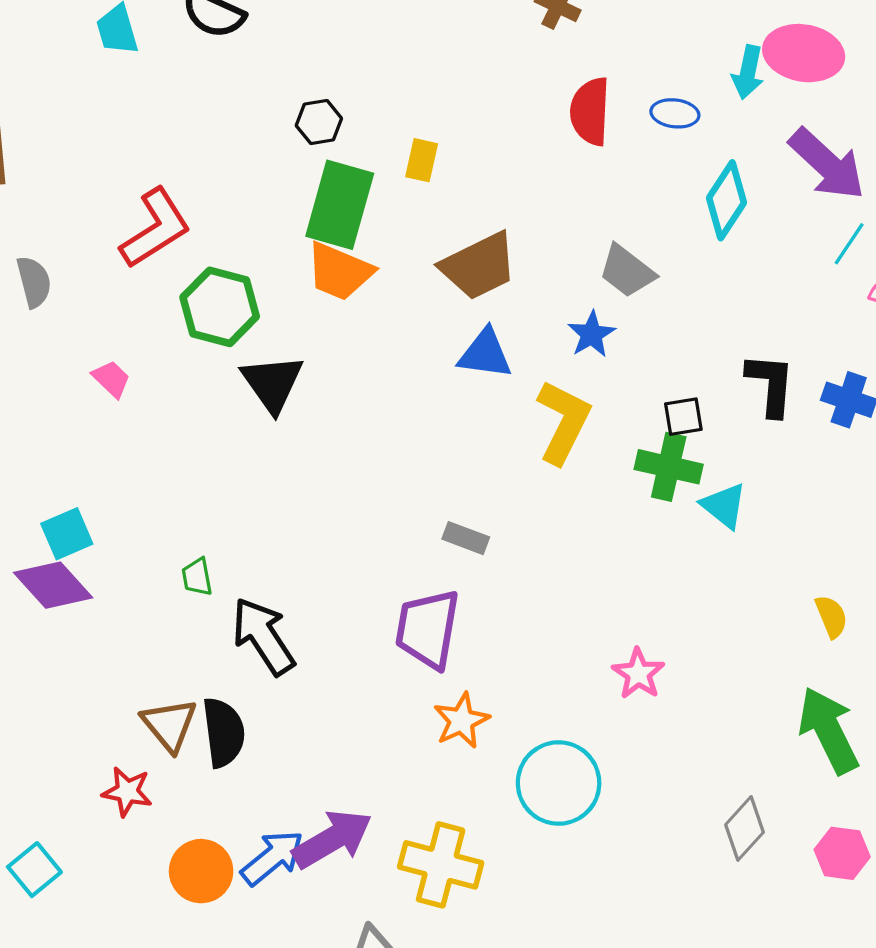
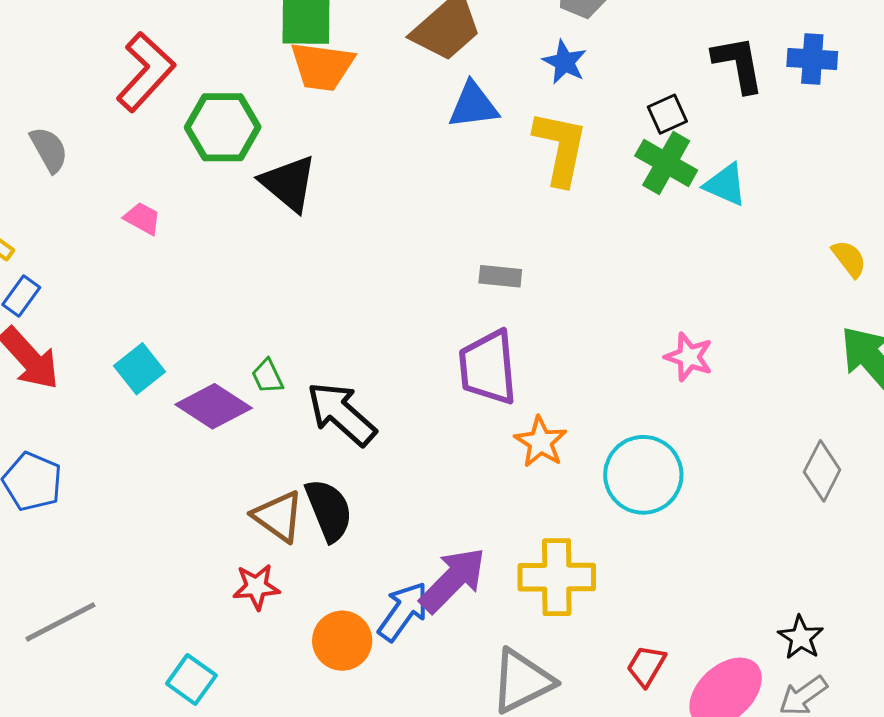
green cross: (669, 467) -> (666, 163), turned 32
purple diamond: (53, 585) -> (214, 406), moved

